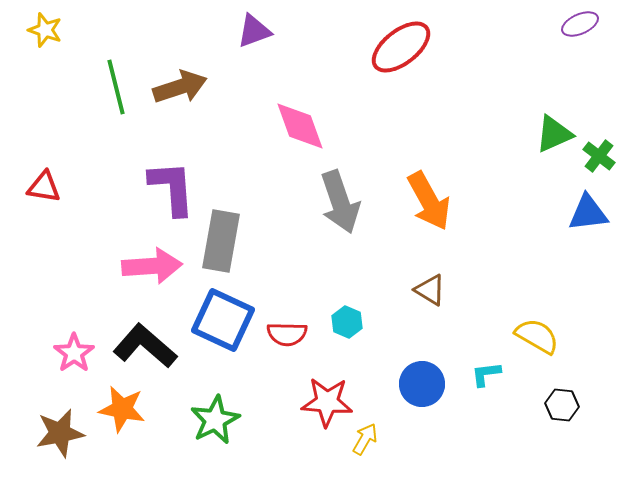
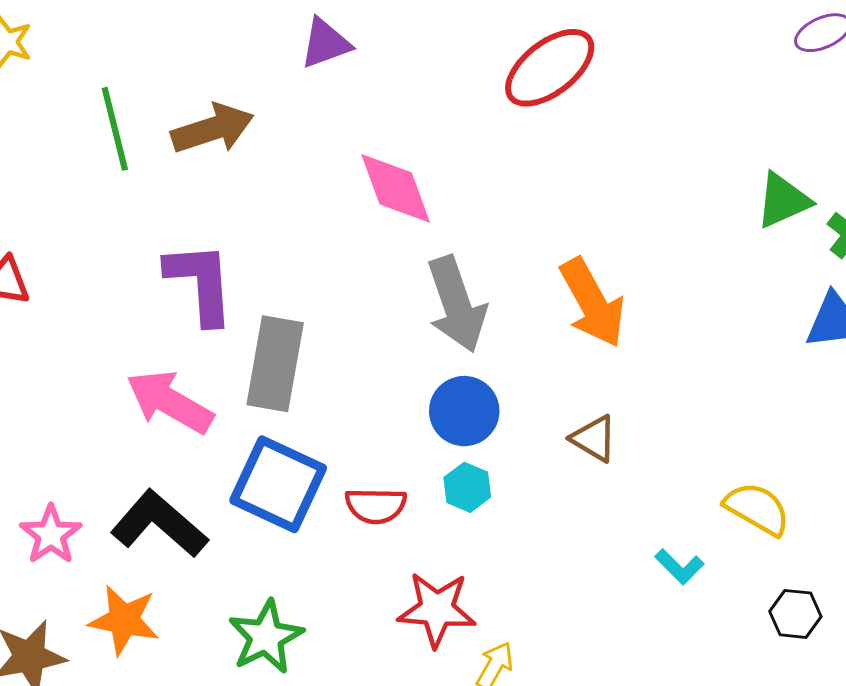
pink arrow: (152, 266) -> (170, 402), turned -146
cyan L-shape: (486, 374) -> (679, 567), turned -128
blue circle: (422, 384) -> (464, 411), moved

